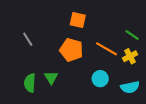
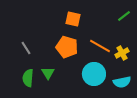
green line: (132, 35) -> (124, 16), moved, turned -72
gray line: (28, 39) -> (26, 48), moved
cyan circle: (100, 79) -> (94, 74), size x1.5

